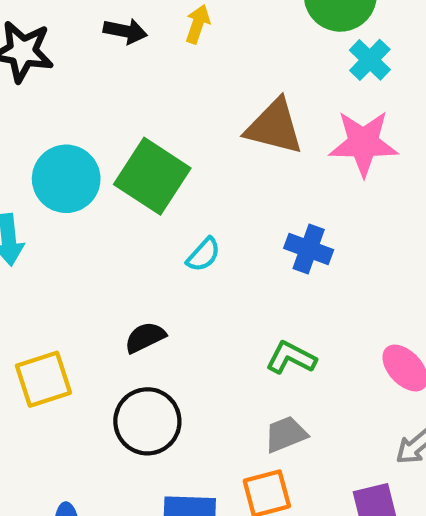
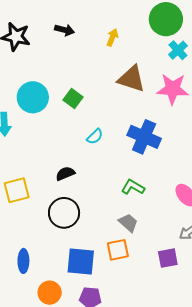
yellow arrow: (198, 24) -> (112, 37), moved
green square: (152, 176) -> (73, 98), size x0.6
blue cross: (309, 249) -> (144, 137), size x1.5
gray trapezoid: (286, 434) -> (128, 223), turned 60

